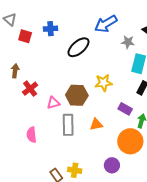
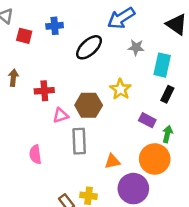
gray star: (128, 42) -> (136, 47), moved
yellow star: (104, 83) -> (120, 89), turned -30
red cross: (30, 89) -> (44, 91), moved, turned 35
orange triangle: (96, 124) -> (112, 161), moved
purple circle: (112, 165) -> (133, 189), size x1.6

